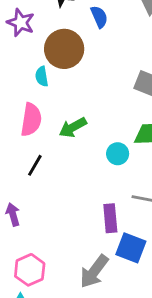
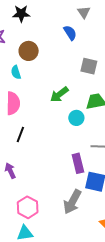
blue semicircle: (99, 17) -> (70, 33), moved
brown circle: (64, 49) -> (29, 51), size x0.7
green arrow: (73, 127) -> (59, 94), moved

